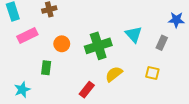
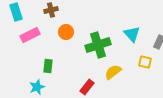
orange circle: (62, 44) -> (66, 32), moved
yellow square: (152, 73) -> (145, 62), moved
cyan star: (22, 90) -> (37, 87), moved

